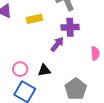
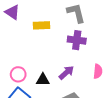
purple arrow: (57, 44) -> (66, 73), moved

